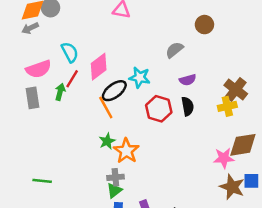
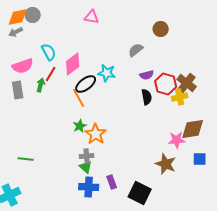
red hexagon: (159, 109) -> (166, 84), moved
brown star: (232, 187) -> (166, 164), moved
green triangle: (114, 191) -> (86, 167), turned -40

